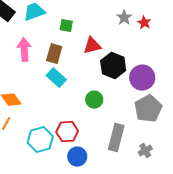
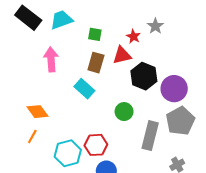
red star: (144, 23) -> (133, 36), moved
brown rectangle: (54, 54) -> (96, 63), moved
gray rectangle: (116, 138) -> (150, 136), moved

